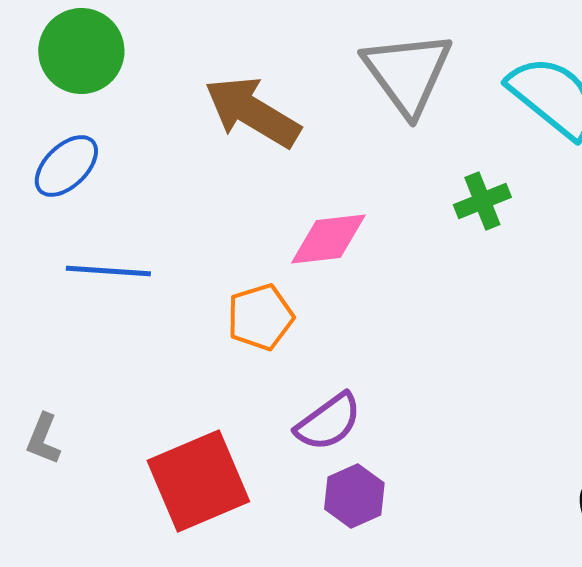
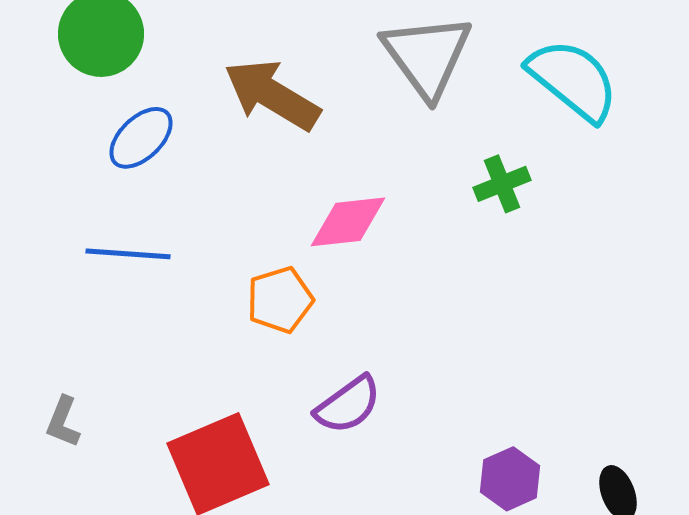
blue ellipse: (66, 166) -> (141, 138), moved
purple hexagon: (354, 496) -> (510, 479), moved

